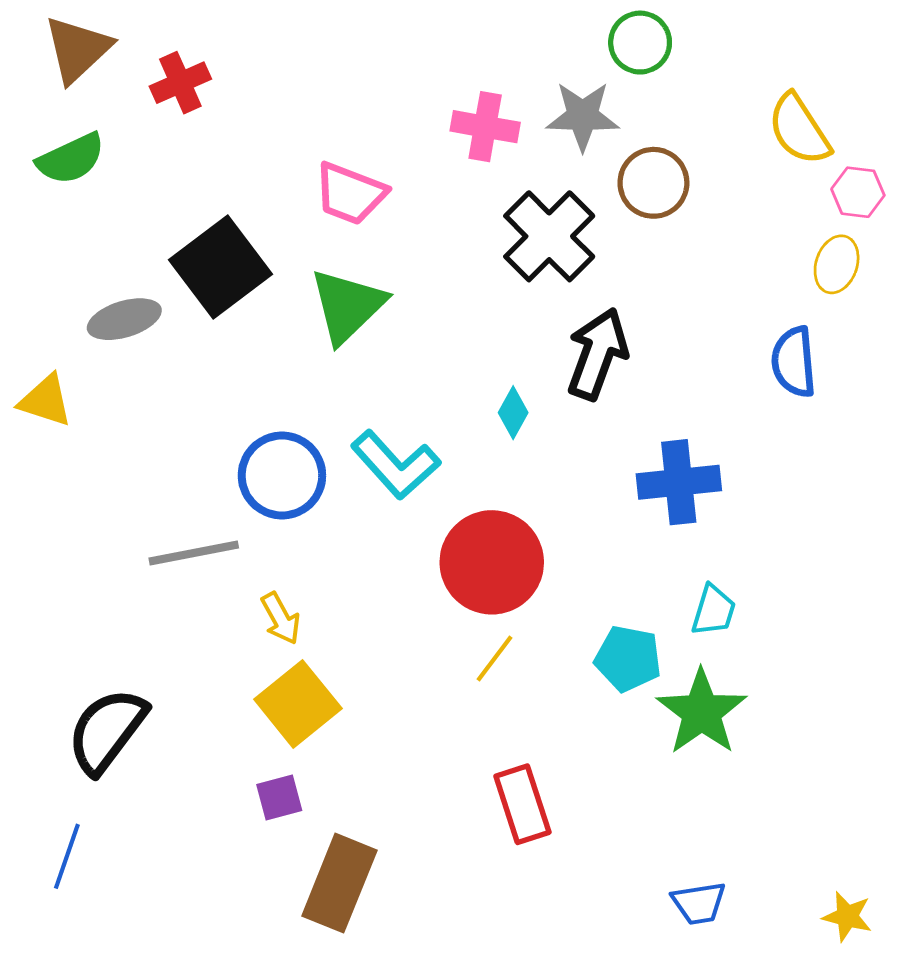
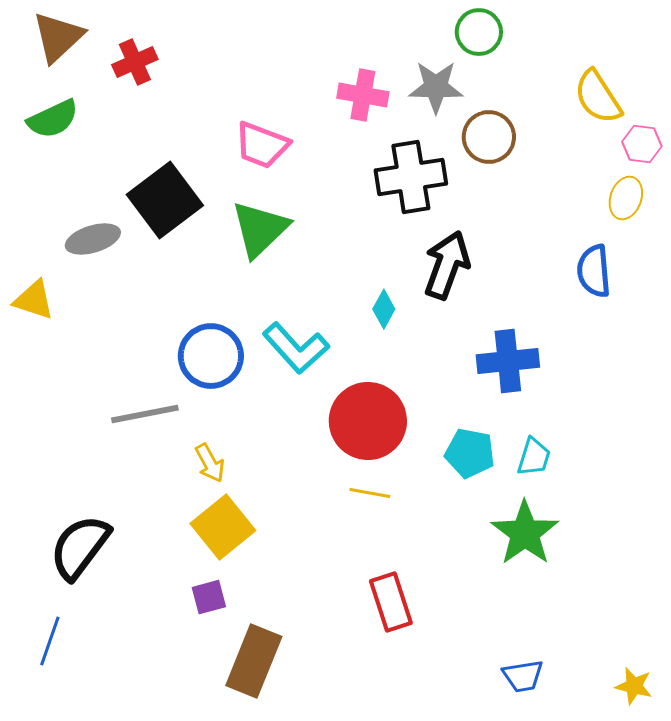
black cross: (549, 236) -> (411, 177), turned 36
yellow line: (494, 659) -> (370, 493), turned 63
cyan pentagon: (628, 659) -> (470, 453), moved

